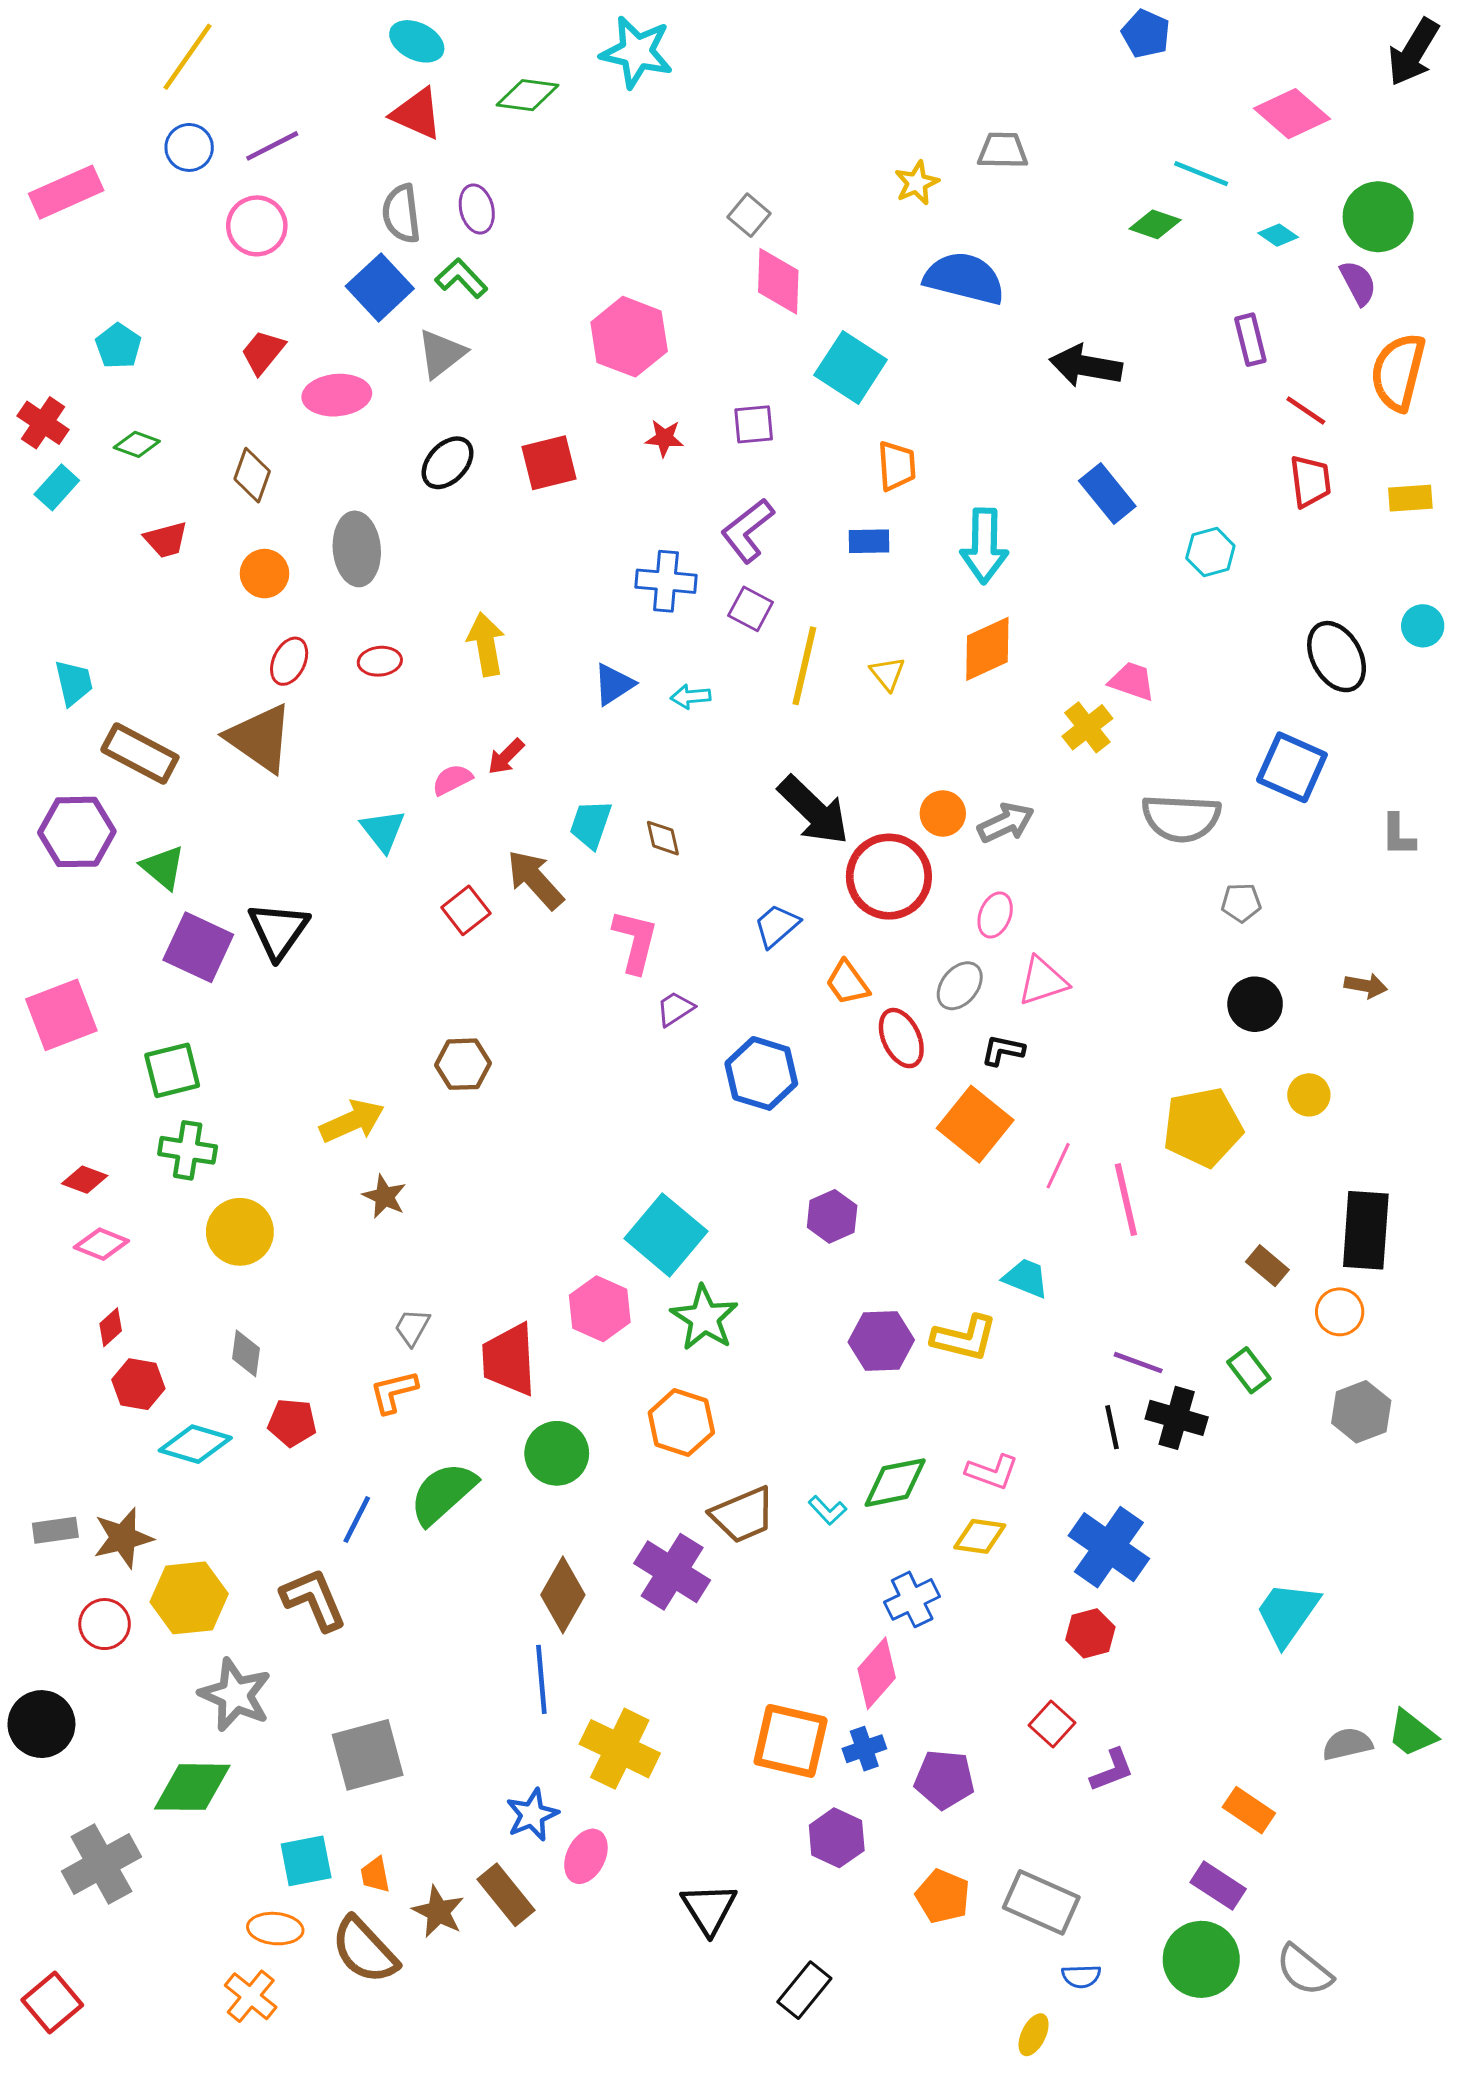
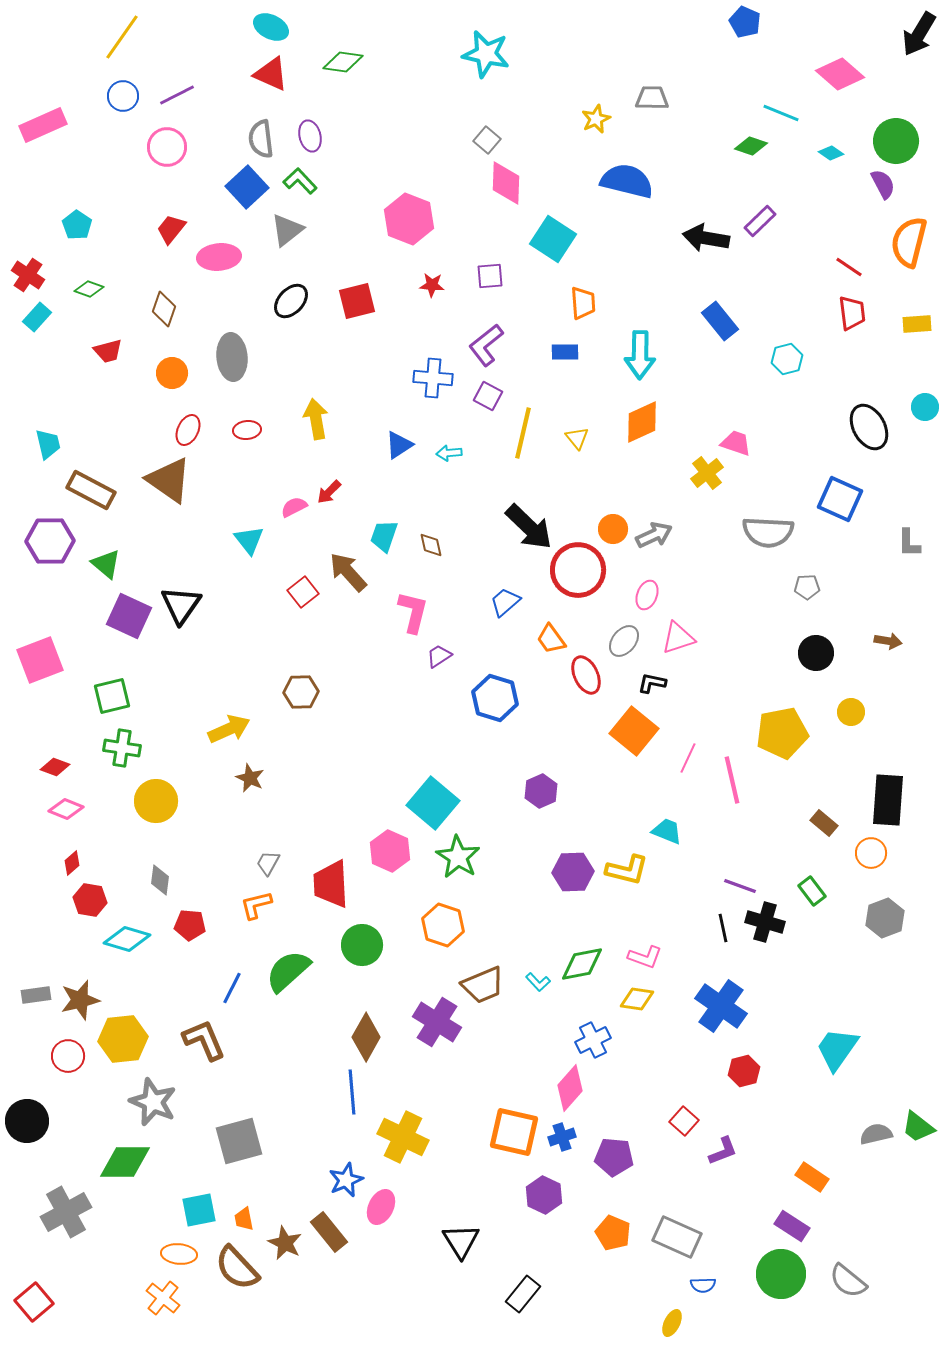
cyan star: (637, 52) -> (486, 54), moved
purple rectangle: (1250, 340) -> (760, 221), moved, turned 60
red hexagon: (1090, 1633) -> (744, 1071), moved

